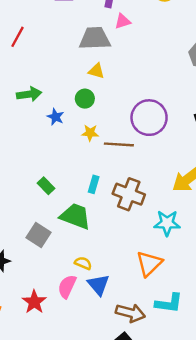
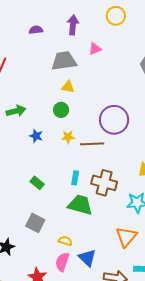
pink triangle: (123, 21) -> (95, 49), moved
blue star: (56, 117) -> (36, 136), moved
green trapezoid: (75, 216) -> (80, 205), moved
yellow semicircle: (83, 263) -> (65, 241), moved

